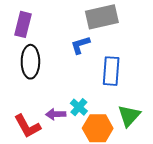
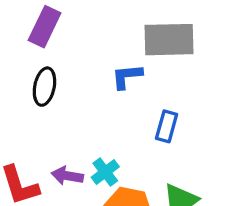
black ellipse: (30, 62) -> (44, 87), size x0.7
blue rectangle: (111, 71) -> (167, 126), size x0.7

